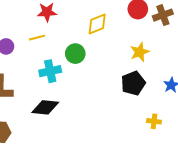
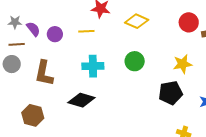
yellow diamond: (97, 24) -> (137, 21), moved, turned 35
green circle: (75, 54) -> (135, 61), moved

